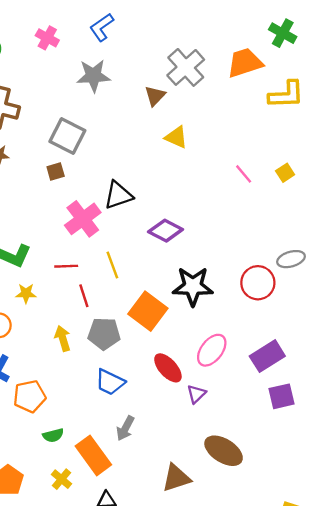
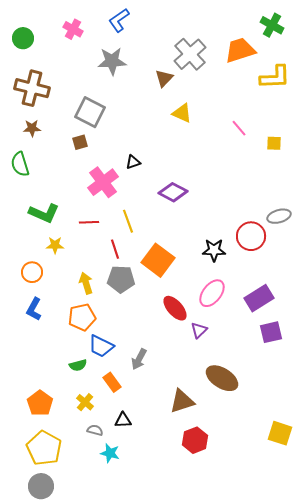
yellow square: (285, 173) -> (274, 143), turned 35
pink line: (244, 174) -> (239, 128), moved
black triangle: (118, 195) -> (133, 162), size x0.6
black star: (193, 286) -> (214, 250), moved, size x0.7
red line: (84, 296) -> (115, 249), moved
blue trapezoid: (110, 382) -> (101, 346), moved
orange pentagon: (30, 396) -> (82, 317), moved
orange rectangle: (93, 455) -> (112, 382), size x0.6

